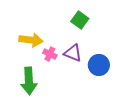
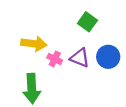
blue circle: (99, 65) -> (108, 57), moved

